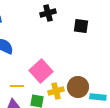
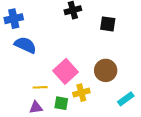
brown circle: (78, 87) -> (106, 70), moved
cyan rectangle: (98, 97) -> (126, 99), turned -42

